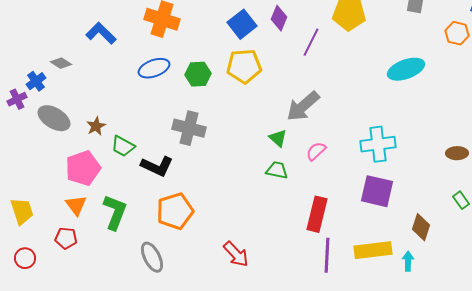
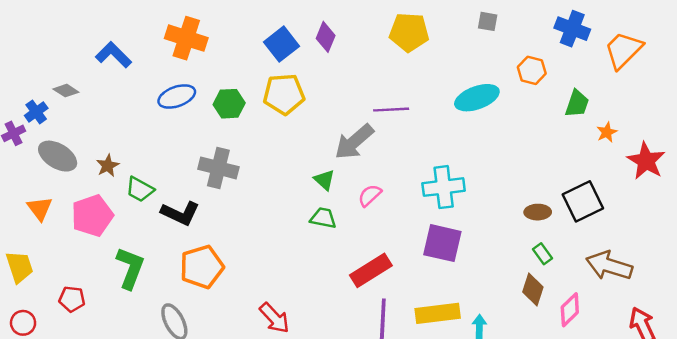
orange hexagon: (457, 33) -> (532, 70), moved
purple line: (311, 42) -> (391, 110), moved, turned 60
brown ellipse: (457, 153) -> (538, 212), moved
orange triangle: (76, 205) -> (40, 208), moved
red rectangle: (317, 214) -> (371, 270), turned 44
brown diamond: (421, 227) -> (533, 289), moved

